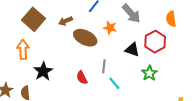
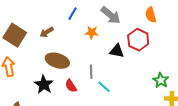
brown ellipse: (85, 38) -> (57, 61), moved
black star: (43, 71) -> (44, 84), moved
green star: (149, 73) -> (161, 80), moved

